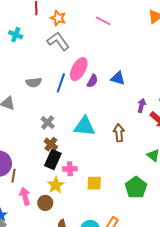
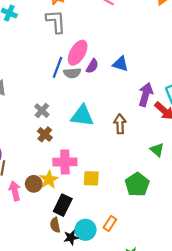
gray L-shape: (58, 41) -> (56, 21), turned 30
gray semicircle: (34, 82) -> (72, 73), moved
purple arrow: (142, 106) -> (146, 95), size x1.5
black rectangle: (53, 160) -> (63, 205), moved
pink cross: (70, 169) -> (65, 162), size x1.5
brown circle: (45, 203) -> (34, 184), moved

